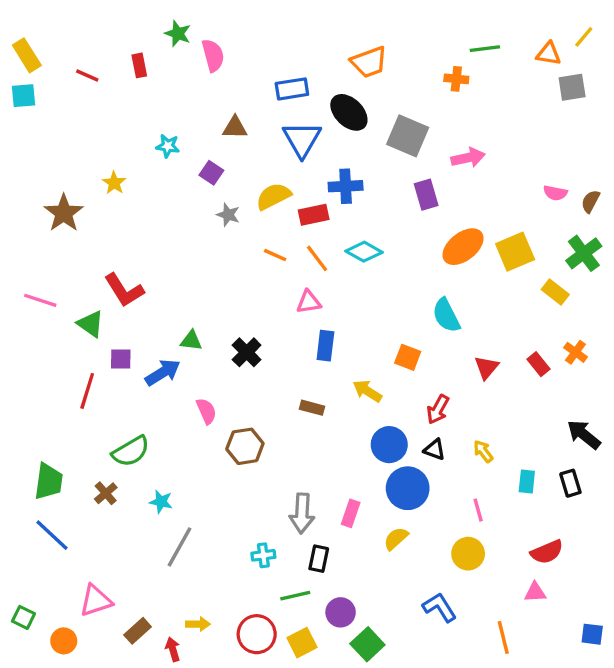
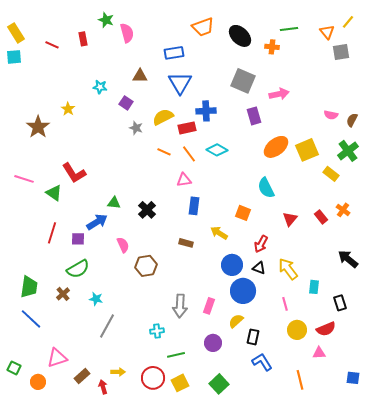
orange triangle: (549, 54) -> (327, 32), turned 42
orange trapezoid: (369, 62) -> (203, 27), moved
black ellipse: (349, 112) -> (240, 36), moved
purple square: (121, 359) -> (78, 239), moved
yellow arrow: (483, 451) -> (288, 269), size x1.6
black rectangle: (570, 483) -> (340, 303), moved
yellow circle: (468, 554) -> (297, 330), moved
black rectangle: (319, 559) -> (253, 337), moved
purple circle: (341, 612) -> (213, 343), moved

